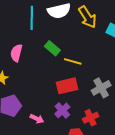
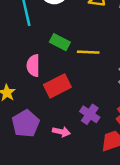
pink semicircle: (16, 53) -> (33, 66), moved
red rectangle: (67, 86) -> (57, 86), moved

